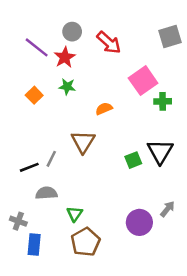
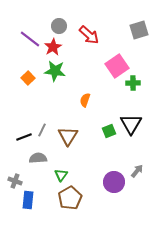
green star: (67, 87) -> (55, 71), size x1.5
orange semicircle: (104, 109) -> (85, 100), moved, turned -48
brown triangle: (83, 142) -> (68, 136), moved

